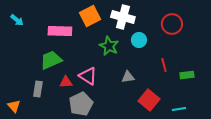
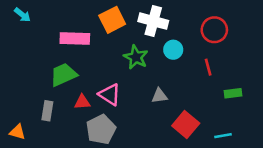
cyan arrow: (17, 20) -> (22, 15), moved
red line: (164, 65) -> (208, 67), moved
orange triangle: (14, 106) -> (17, 132), turned -32

